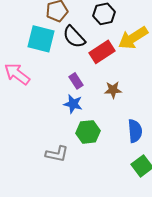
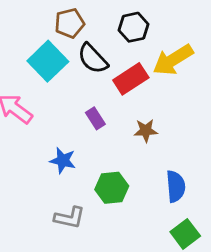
cyan square: (41, 39) -> (48, 61), turned 32
blue star: (73, 104) -> (63, 161), moved

